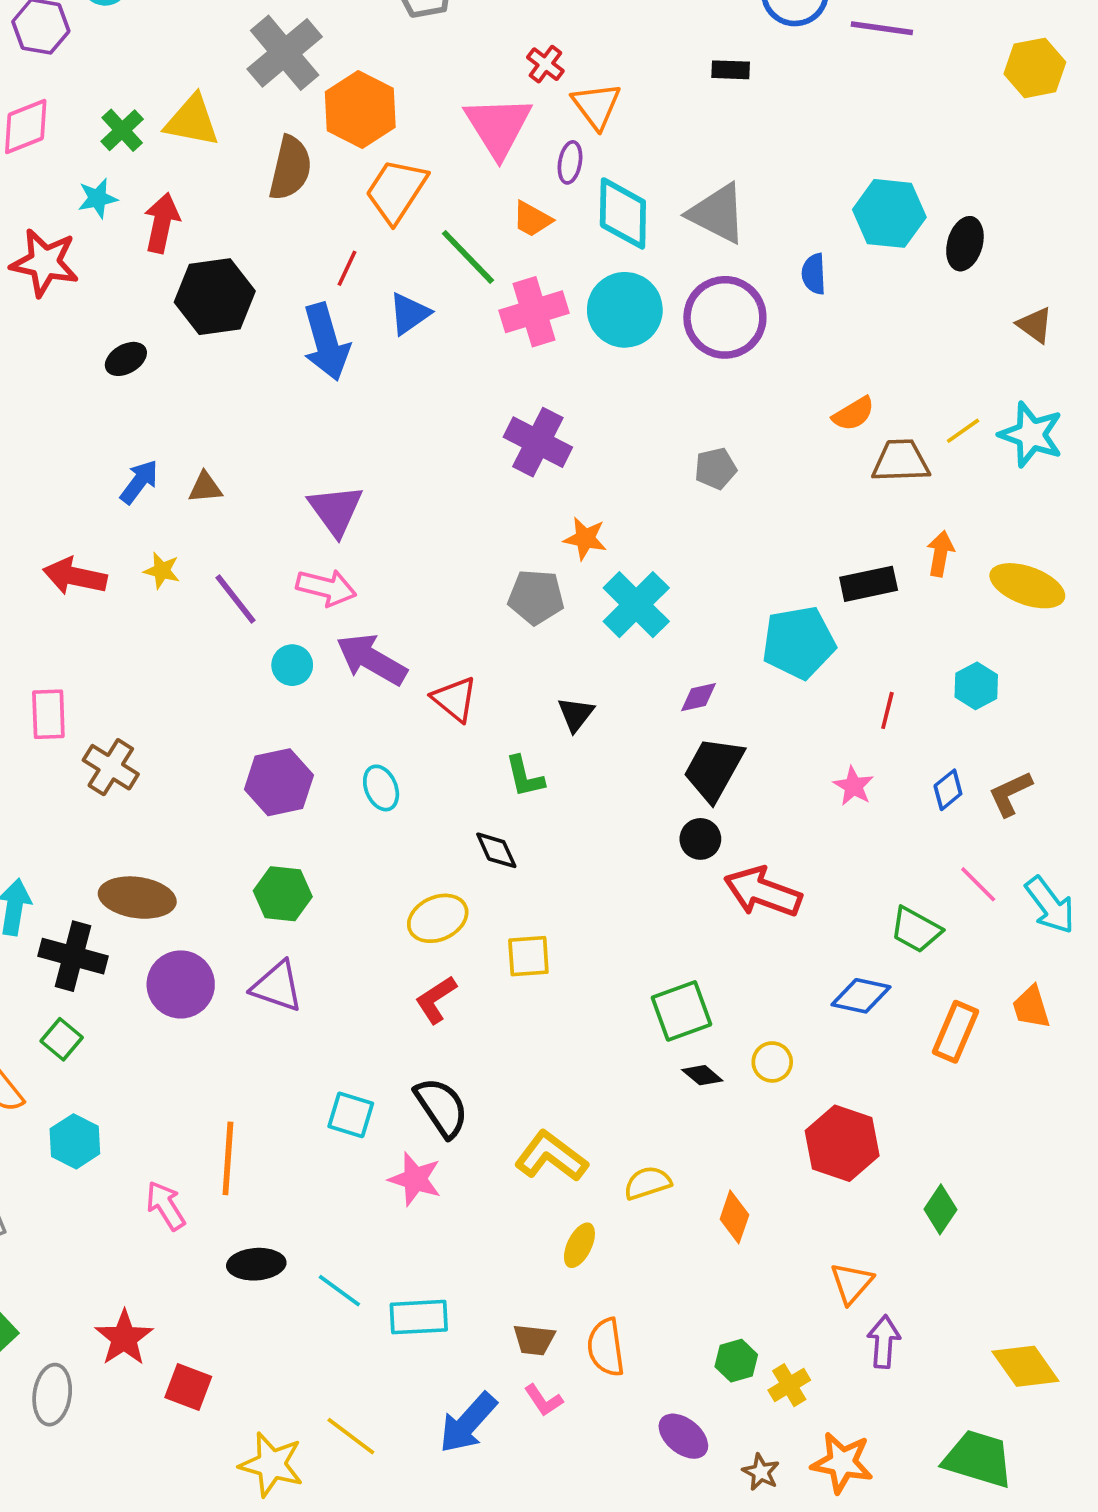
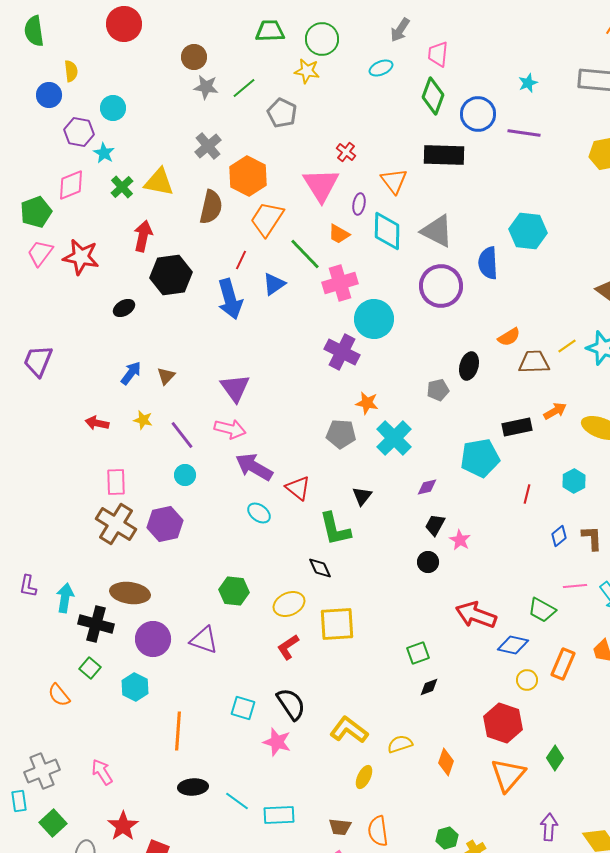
gray cross: (285, 53) -> (208, 146), size x0.7
black rectangle: (731, 70) -> (444, 155), size x2.0
orange triangle: (596, 106) -> (394, 181), moved
cyan star: (98, 198) -> (104, 153), moved, turned -30
black ellipse: (965, 244) -> (469, 366), moved
blue semicircle: (814, 274) -> (488, 263), size x1.5
cyan circle: (625, 310) -> (374, 319), moved
gray pentagon: (716, 469) -> (438, 390), moved
brown triangle: (205, 487) -> (166, 376), turned -42
orange arrow: (940, 554) -> (555, 411), turned 50
red arrow: (75, 576) -> (97, 423), size x0.7
cyan circle: (292, 665) -> (185, 475), moved
pink rectangle: (48, 714) -> (116, 482), moved
brown cross: (111, 767) -> (116, 524), size x1.4
black trapezoid: (714, 769) -> (435, 525), size x0.6
green L-shape: (525, 777) -> (335, 529), size x1.5
purple hexagon: (279, 782) -> (165, 524), moved
pink star: (853, 786) -> (460, 540), moved
cyan ellipse: (381, 788) -> (259, 513), moved, turned -30
brown L-shape: (1010, 794) -> (592, 538), turned 112
pink line: (978, 884) -> (575, 586), turned -50
red arrow: (763, 892) -> (476, 615), moved
green hexagon: (283, 894) -> (234, 591), moved
yellow square: (528, 956) -> (337, 624), size x1.5
green square: (681, 1011) -> (418, 653), size x0.7
yellow circle: (772, 1062) -> (527, 680), moved
black diamond: (702, 1075) -> (429, 687), turned -60
cyan hexagon: (75, 1141) -> (135, 687), moved
pink arrow: (166, 1206) -> (102, 772), moved
orange triangle: (852, 1283) -> (508, 775), moved, size x1.5
purple arrow: (884, 1342) -> (549, 827), moved

